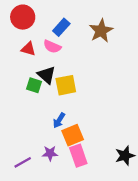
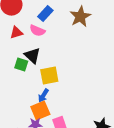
red triangle: (28, 49) -> (16, 33), turned -32
yellow square: (66, 85) -> (49, 76), moved
orange square: (73, 135) -> (40, 111), moved

